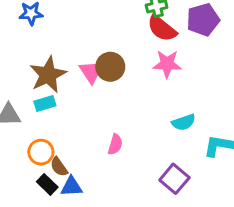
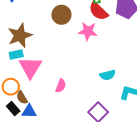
pink star: (167, 64) -> (88, 31), moved
brown circle: (110, 67) -> (61, 15), moved
pink triangle: (91, 72) -> (30, 67), moved, size x1.4

